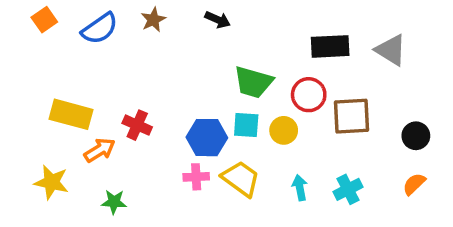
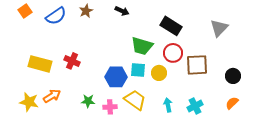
black rectangle: (330, 46) -> (171, 26), moved, turned 35
gray triangle: (391, 50) -> (219, 28), turned 42
red cross: (137, 125) -> (72, 61), moved
orange arrow: (100, 150) -> (52, 96), moved
pink cross: (196, 177) -> (110, 107), moved
green star: (114, 202) -> (88, 101), moved

